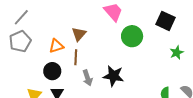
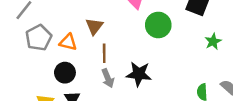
gray pentagon: (20, 41) -> (39, 38), moved
orange triangle: (56, 46) -> (68, 42), turned 35
brown line: (76, 57) -> (104, 53), moved

